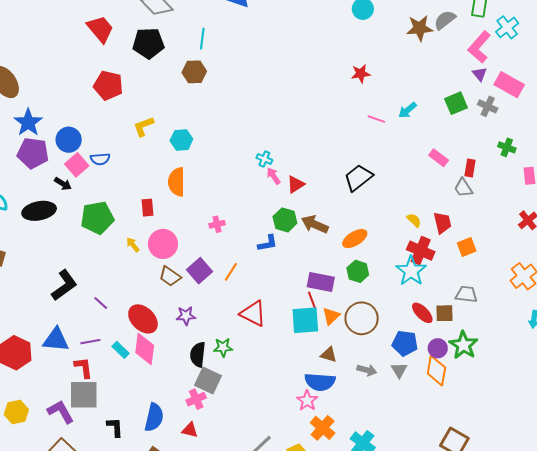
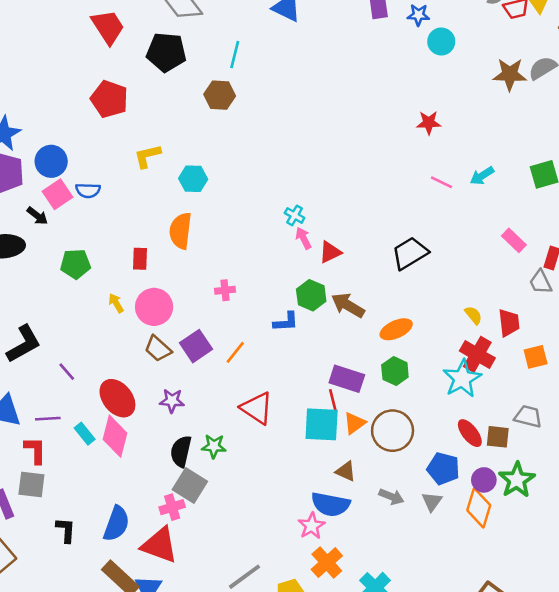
green pentagon: (97, 218) -> (75, 264), size x0.7
gray square: (84, 395) -> (31, 485), size x0.7
red triangle: (190, 430) -> (160, 545), size x1.8

